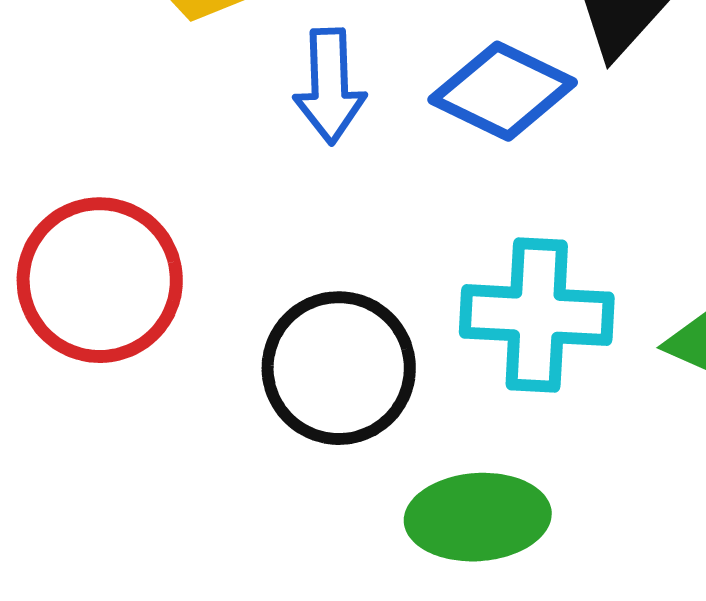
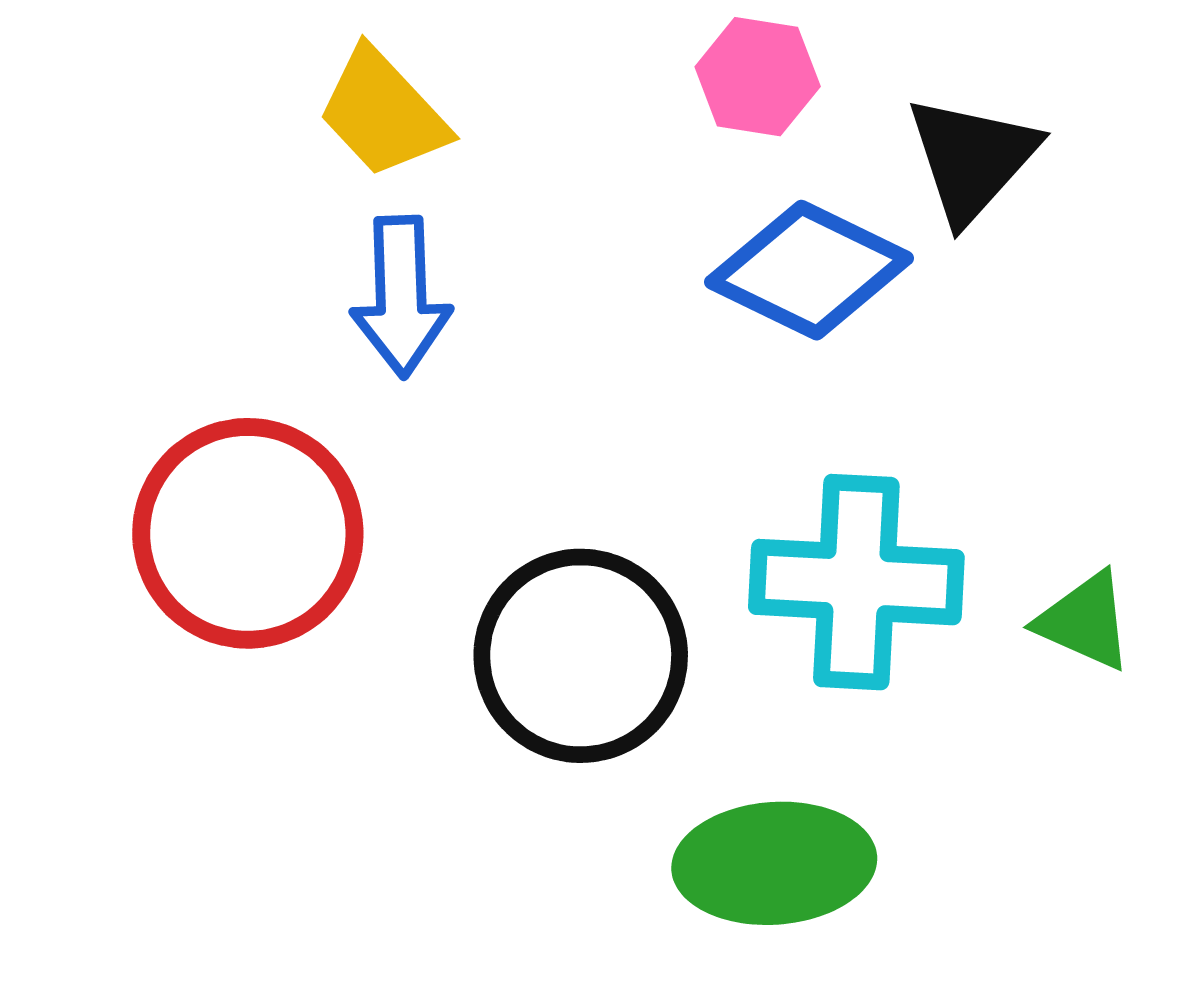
blue arrow: (330, 86) -> (401, 297), moved

